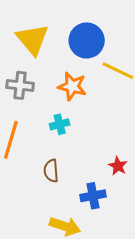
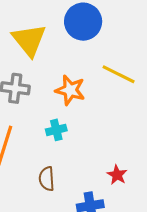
blue circle: (87, 40) -> (83, 22), moved

